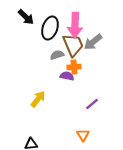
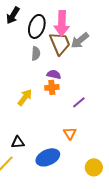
black arrow: (26, 17) -> (13, 15), turned 78
gray semicircle: (57, 55) -> (36, 53), moved, turned 112
orange cross: (74, 67) -> (52, 87), moved

